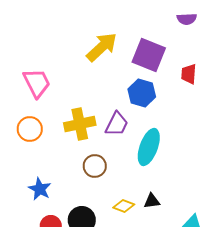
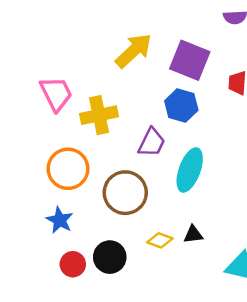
yellow cross: (80, 124) -> (99, 115), moved
orange circle: (30, 129) -> (68, 169), moved, size x1.4
brown circle: (95, 166) -> (125, 193), size x1.6

